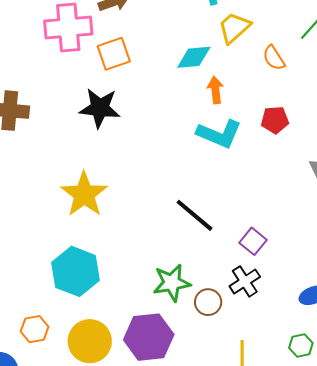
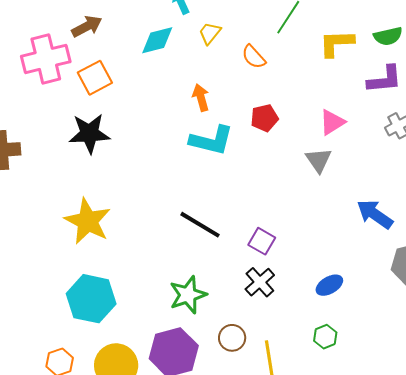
yellow trapezoid: (234, 28) -> (210, 33), size x0.7
cyan diamond: (194, 57) -> (157, 40), moved
brown circle: (208, 302) -> (232, 338), moved

